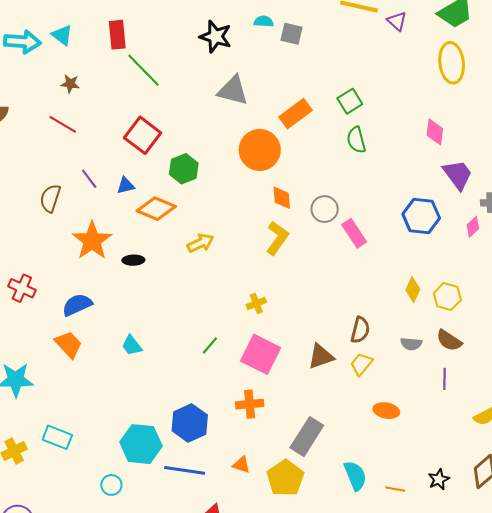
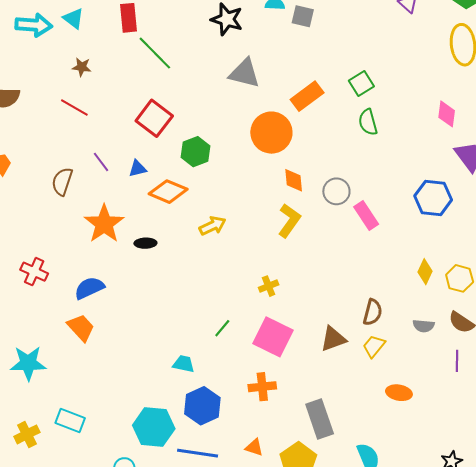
cyan trapezoid: (132, 345) -> (184, 364), moved, turned 140
gray rectangle: (307, 437) -> (320, 419), turned -51

